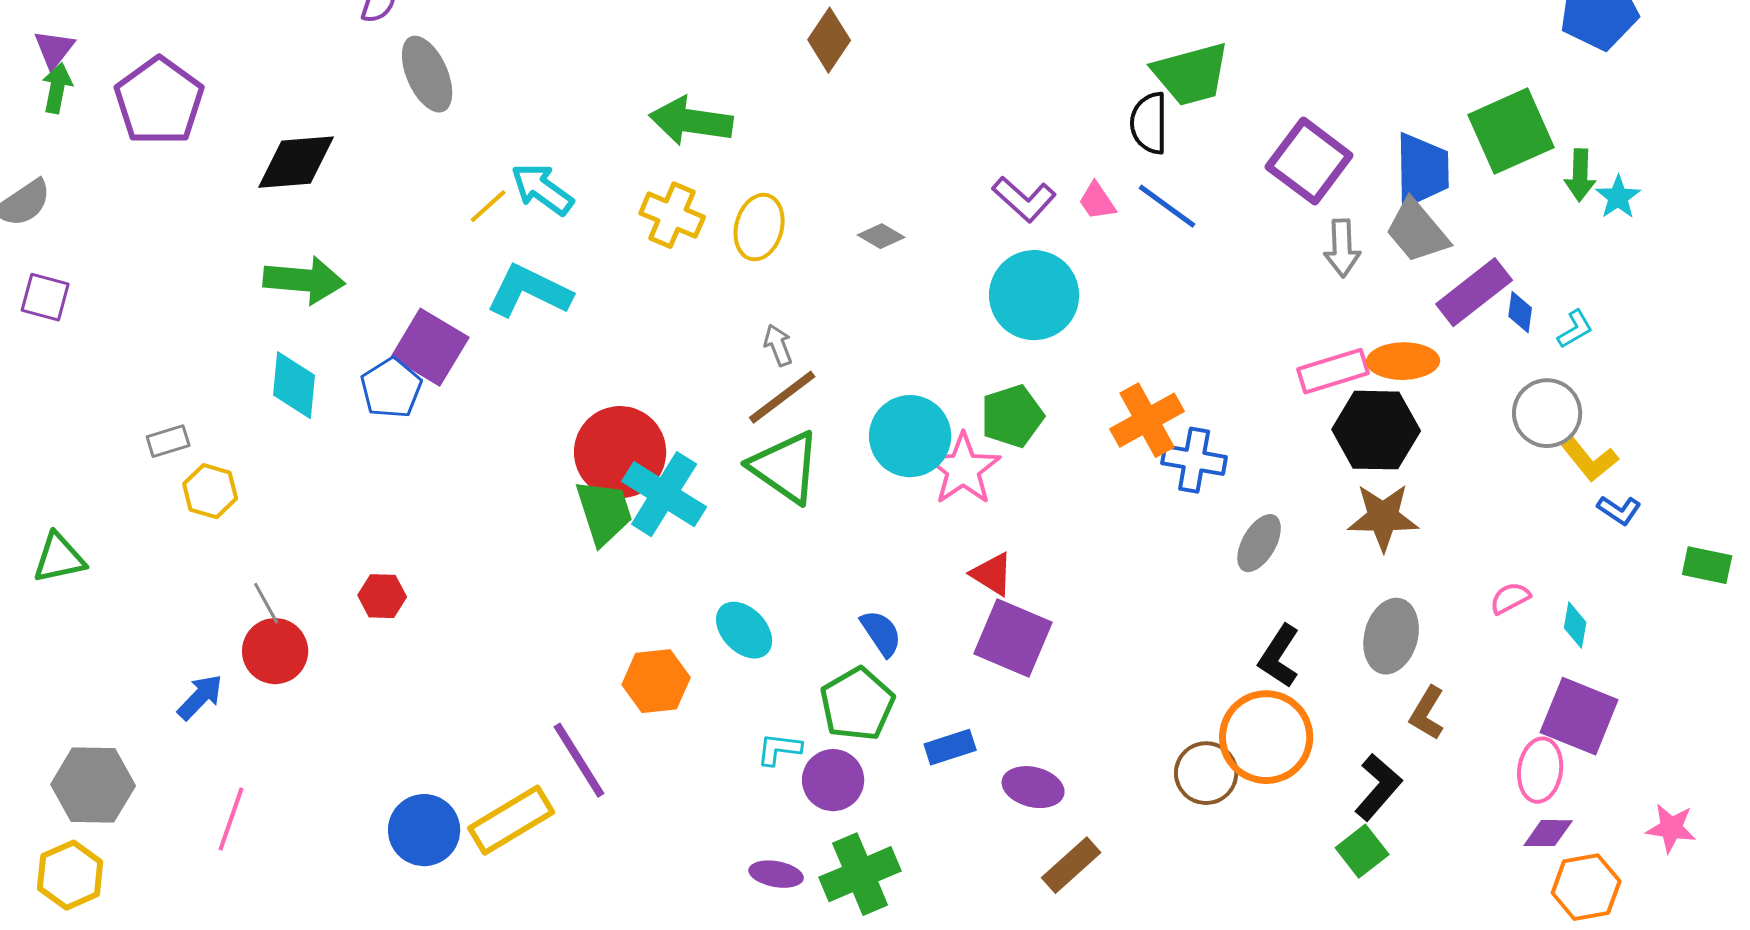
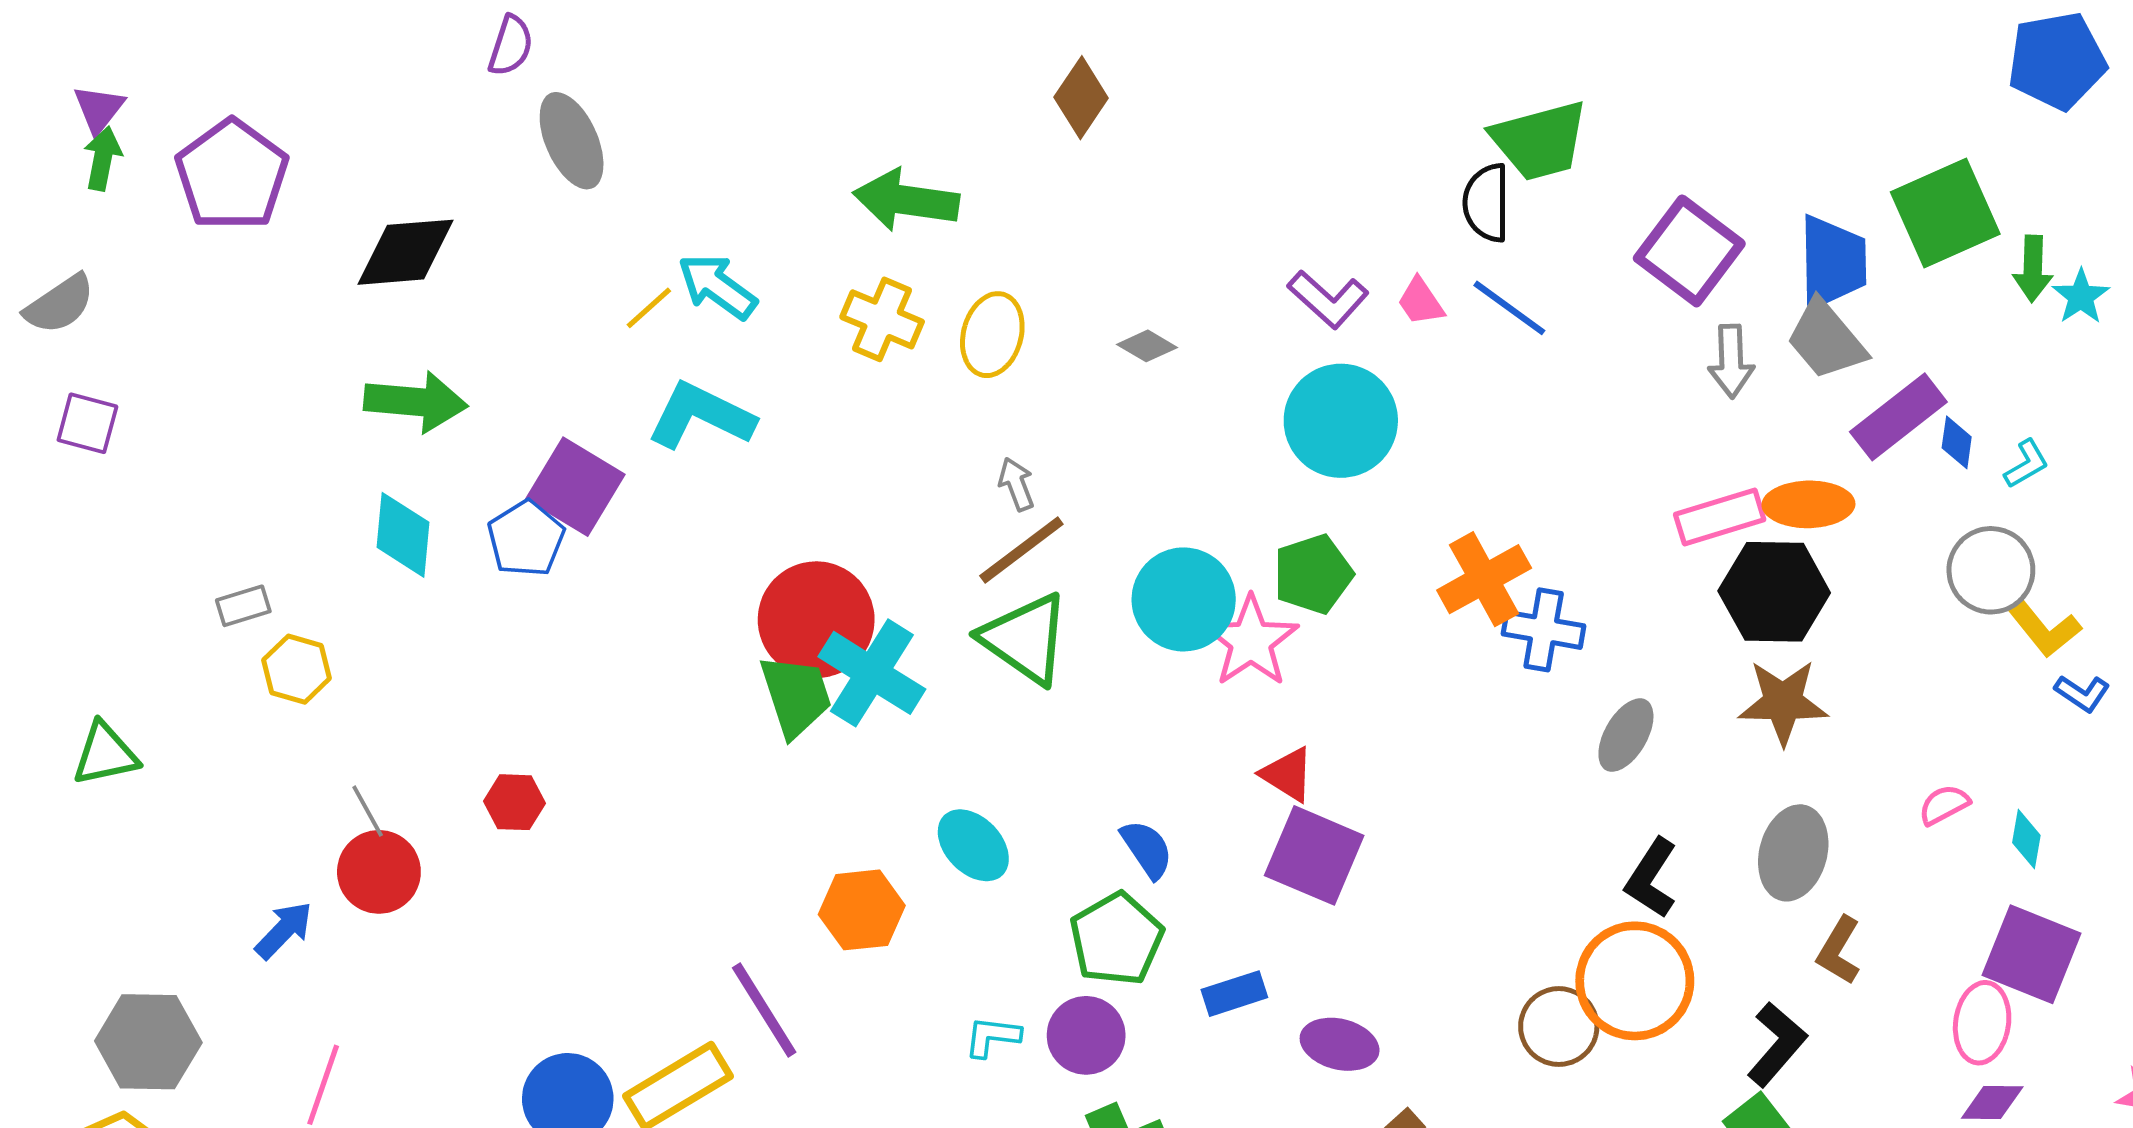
cyan L-shape: (779, 749) -> (992, 1037), moved

